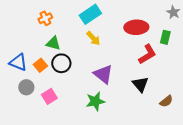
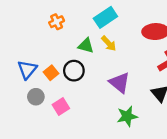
green triangle: (53, 43) -> (86, 46), moved
blue triangle: (18, 62) -> (27, 70), turned 48
green star: (95, 101) -> (127, 116), moved

